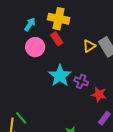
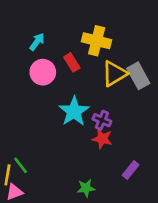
yellow cross: (59, 19) -> (97, 41), moved
yellow triangle: (89, 46) -> (114, 74), size x1.5
red star: (99, 94) -> (102, 139), moved

